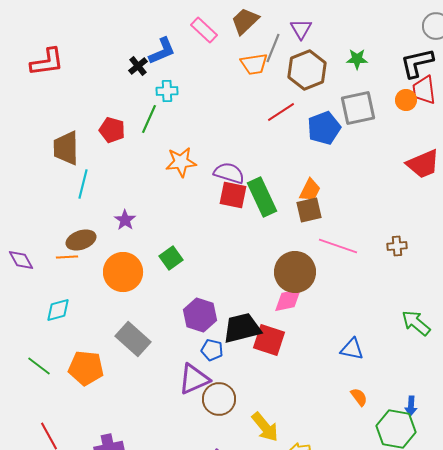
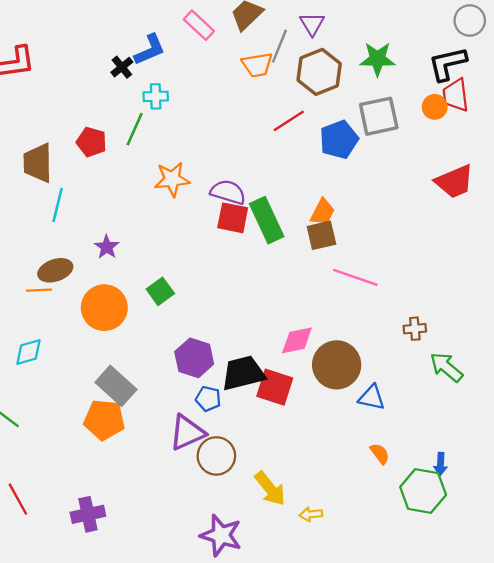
green star: (357, 59) -> (377, 59), size x1.4
brown cross: (397, 246) -> (415, 329), moved
brown circle: (295, 272) -> (337, 365), moved
orange pentagon: (86, 368) -> (104, 420), moved

